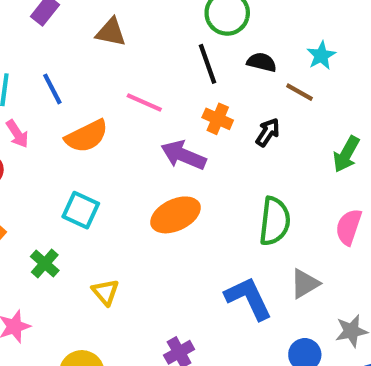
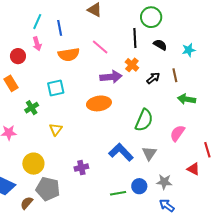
brown line: (299, 92) -> (175, 75), moved, turned 32
green arrow: (346, 154) -> (187, 99), turned 54
purple arrow: (183, 155) -> (111, 77), turned 135
cyan square: (81, 210) -> (56, 88), turned 36
gray triangle: (305, 284) -> (149, 153), turned -42
blue L-shape: (248, 298) -> (121, 152), turned -35

